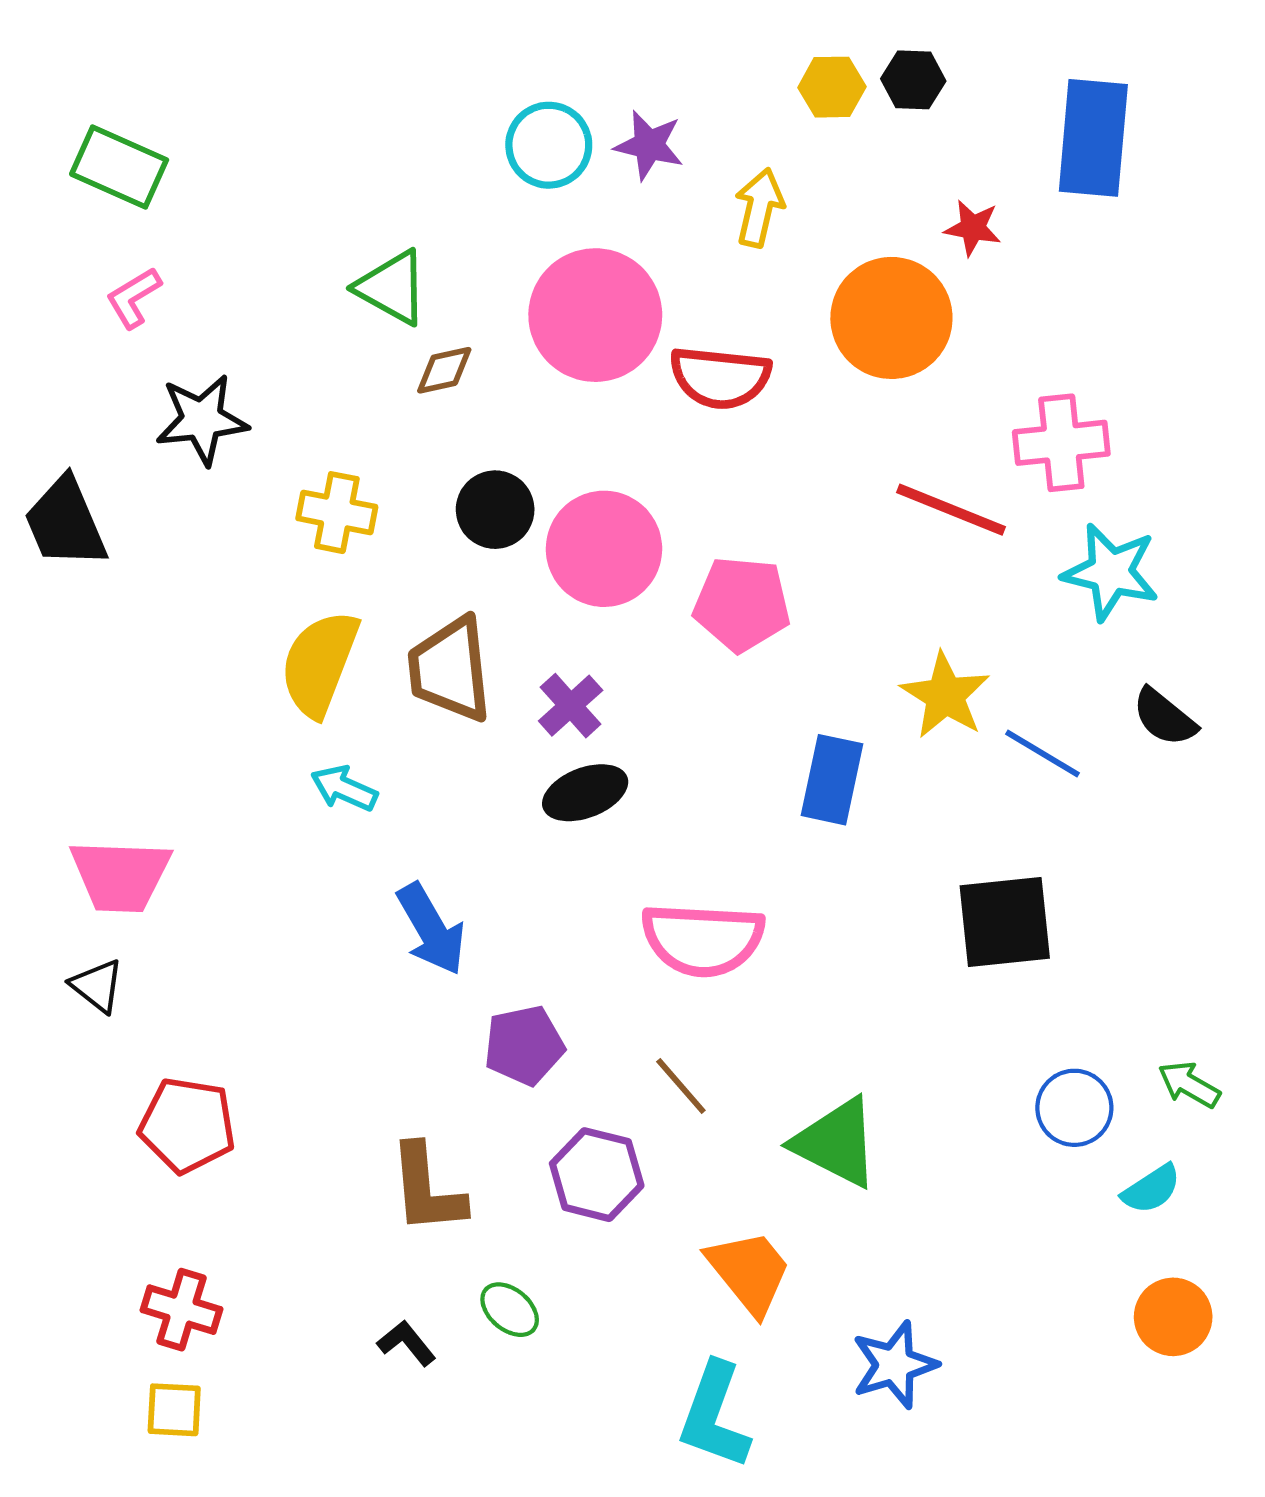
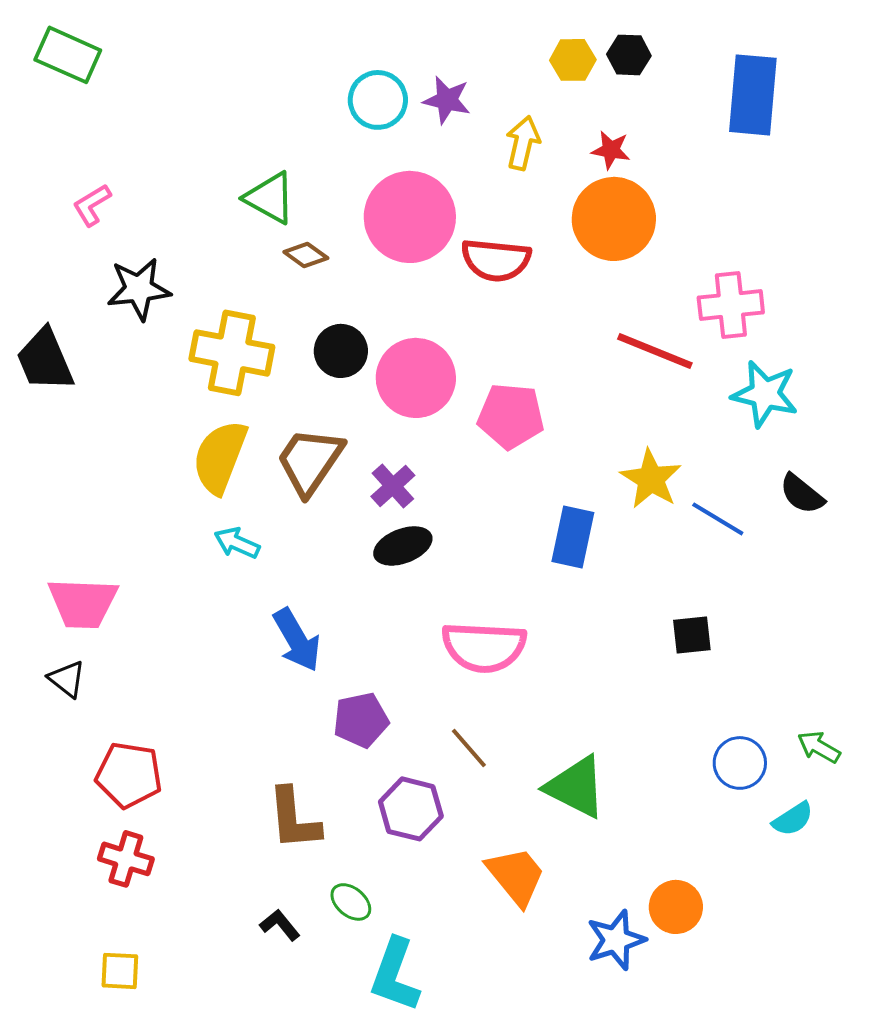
green rectangle: (119, 167) -> (68, 55), moved
red star: (973, 228) -> (611, 150), moved
brown diamond: (444, 370) -> (306, 255), turned 48
yellow cross: (337, 513) -> (232, 353), size x1.5
brown trapezoid: (450, 669) -> (310, 461), turned 40
black square: (1005, 922) -> (692, 635), size x0.6
red cross: (181, 1310) -> (126, 859), moved
orange circle: (1173, 1317) -> (676, 907), moved
cyan L-shape: (714, 1416) -> (395, 975), moved

